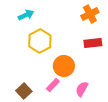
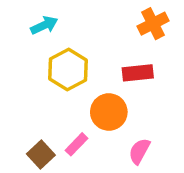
red rectangle: (93, 43) -> (138, 73), moved
pink rectangle: (53, 85) -> (77, 144), moved

